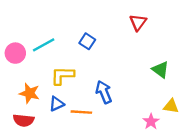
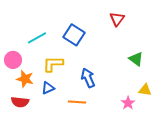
blue square: (87, 41) -> (74, 35), size x1.5
pink circle: (15, 53) -> (13, 60), moved
orange line: (81, 112) -> (77, 102), moved

